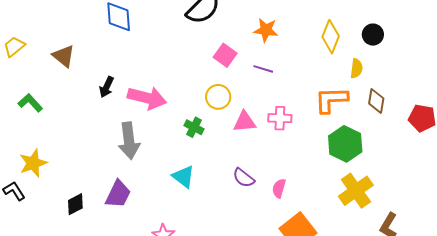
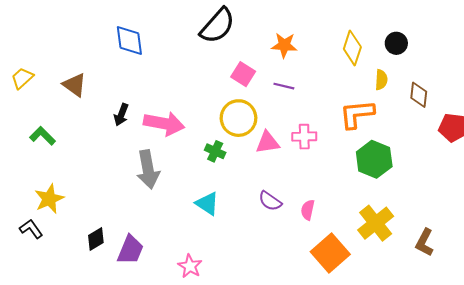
yellow circle: (218, 97) -> (238, 118), size x1.4
brown diamond: (376, 101) -> (419, 95), moved
yellow cross: (356, 191) -> (376, 223), moved
purple trapezoid: (118, 194) -> (130, 250), moved

